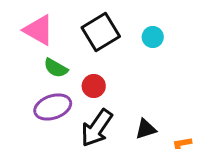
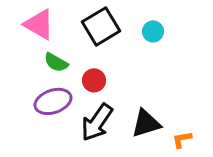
black triangle: (146, 129) -> (146, 123), size x1.4

